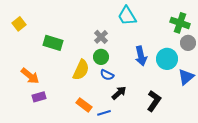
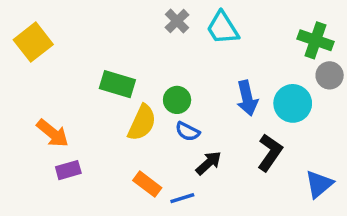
yellow square: (19, 24) -> (33, 42), size x1.5
gray cross: (101, 37) -> (177, 21), moved
green rectangle: (53, 43) -> (117, 84), moved
blue triangle: (186, 77) -> (319, 184), moved
black L-shape: (154, 101) -> (270, 153), moved

